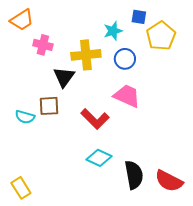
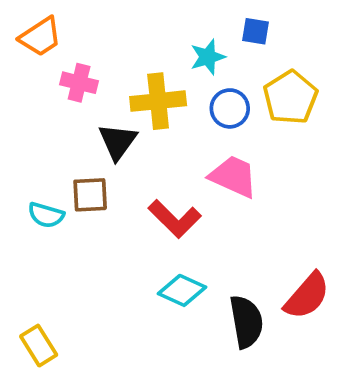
yellow pentagon: (161, 36) -> (290, 97), moved
red semicircle: (169, 181) -> (307, 296), moved, turned -76

